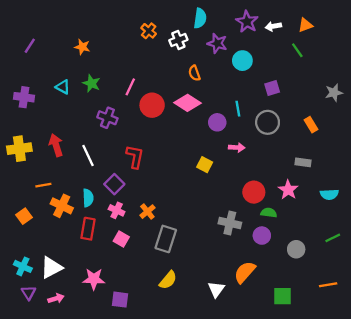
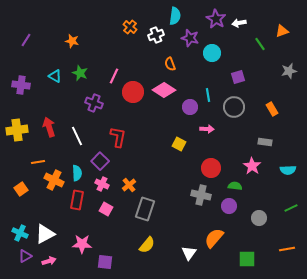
orange triangle: (305, 25) -> (282, 31), moved
gray star: (334, 93) -> (289, 71), moved
red circle: (254, 192) -> (211, 168), moved
purple triangle: (29, 293) -> (25, 256), turned 32

